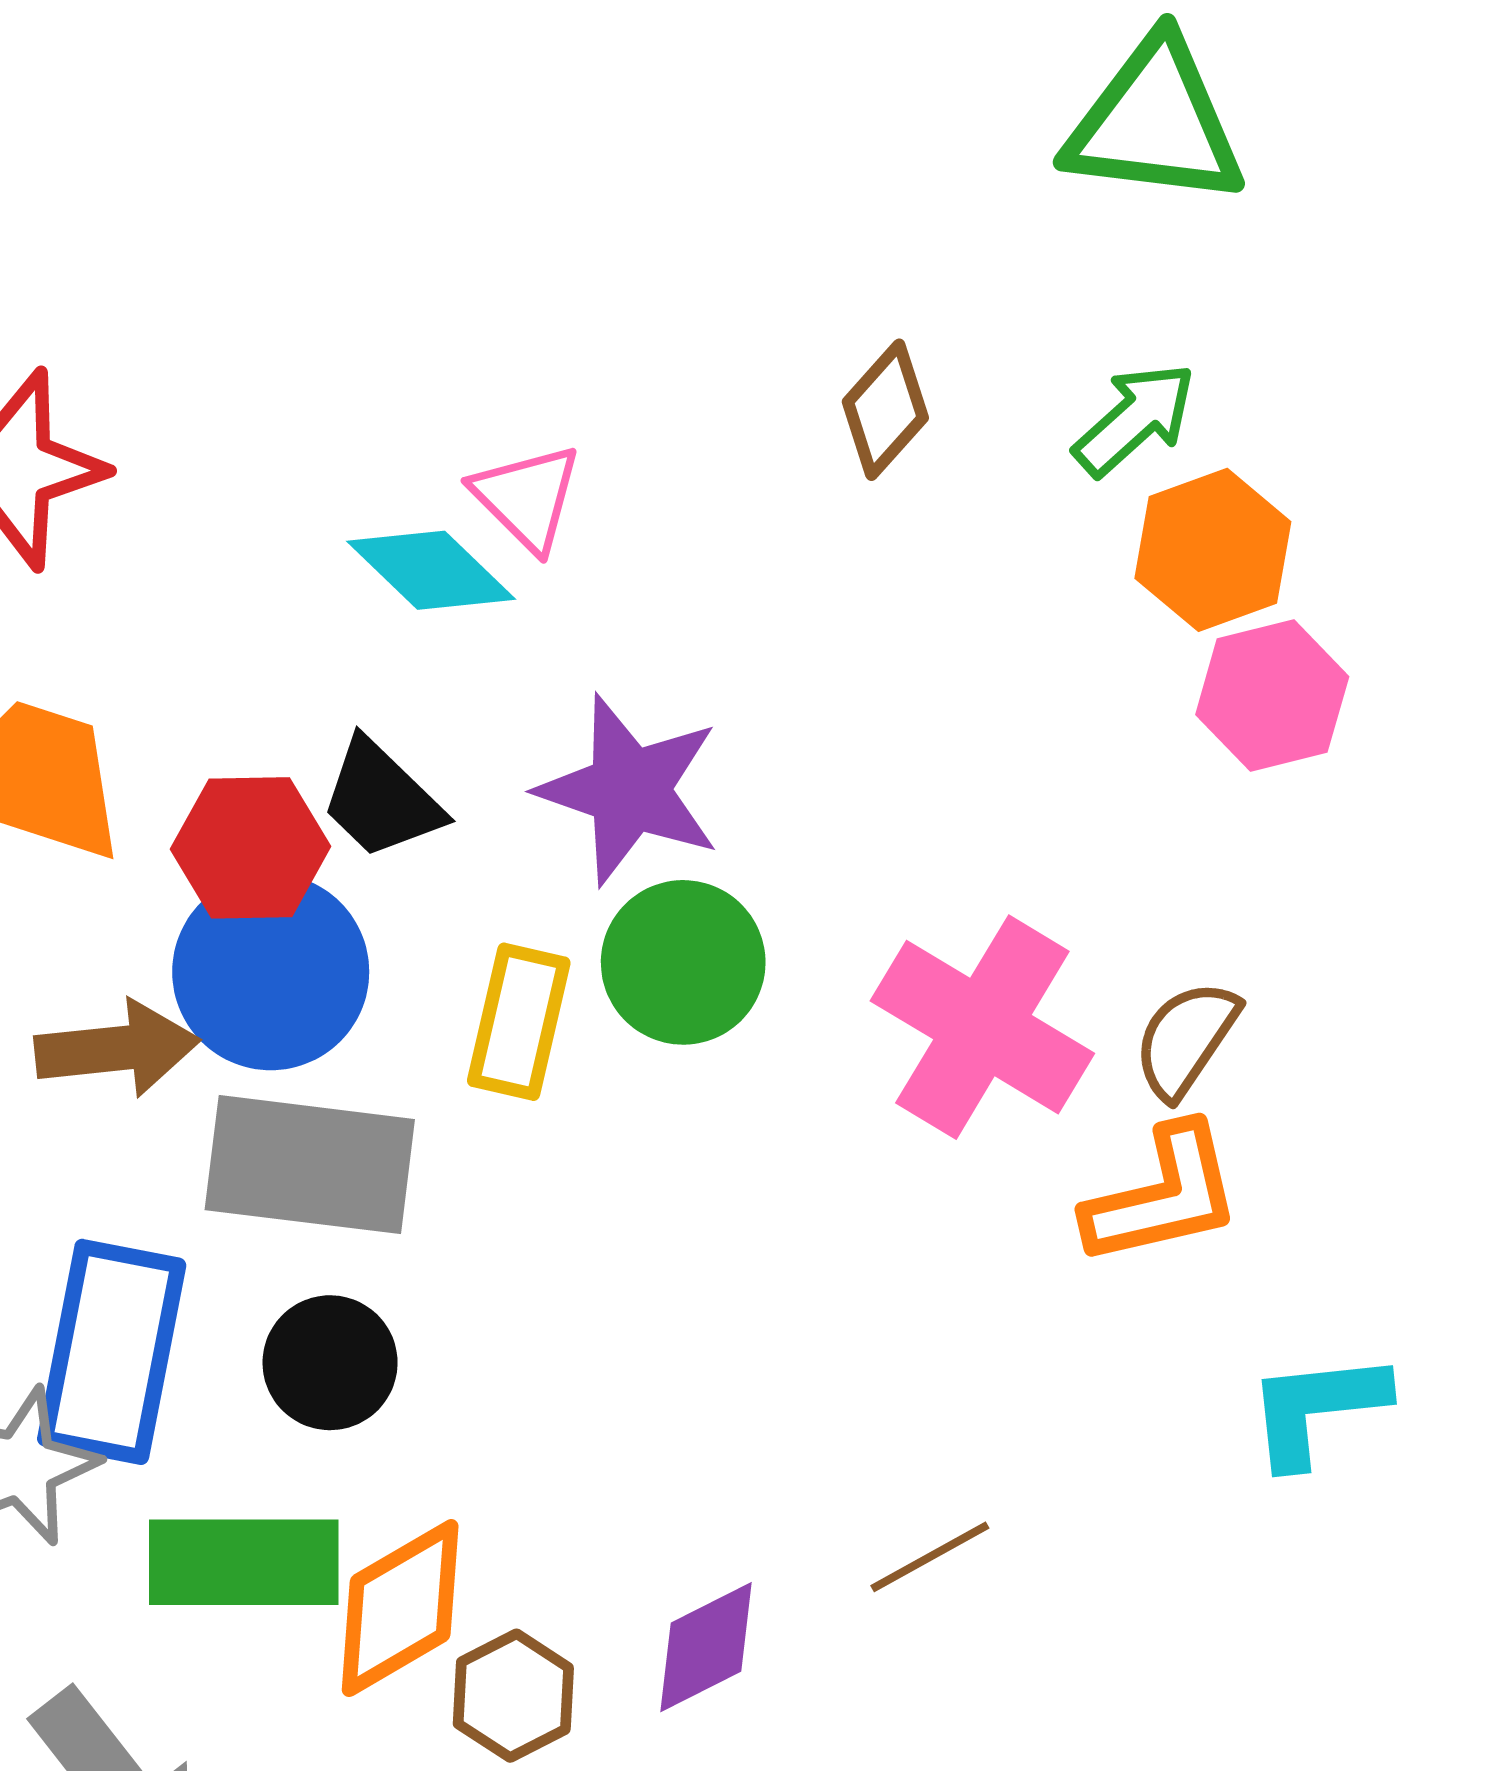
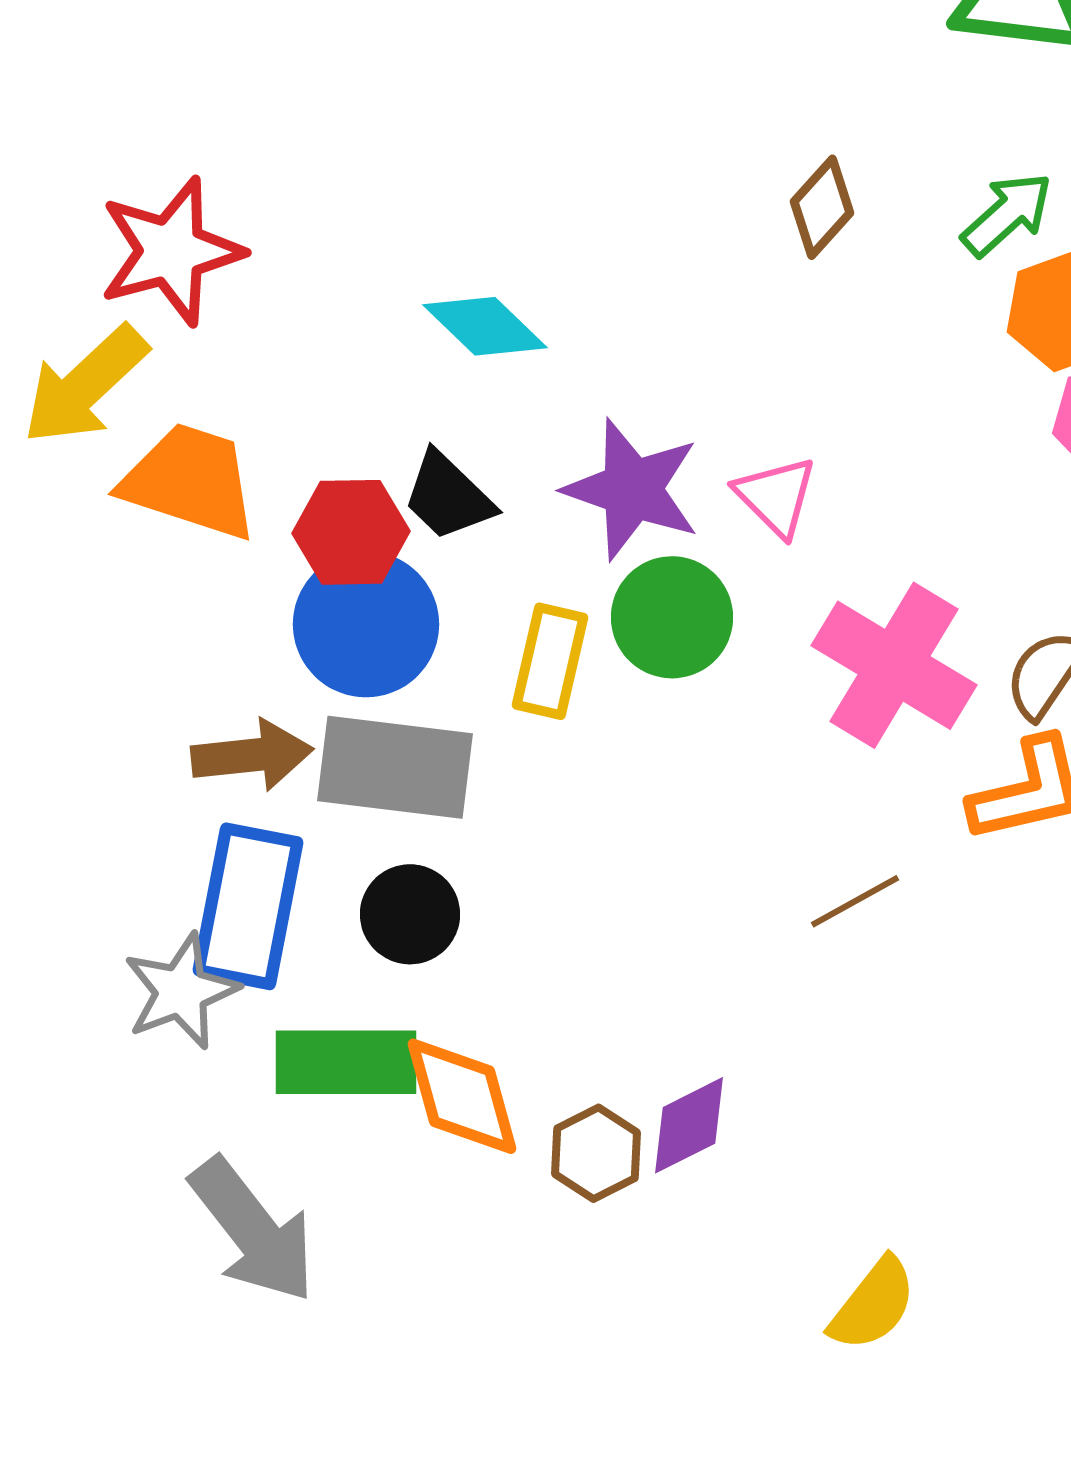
pink triangle: (527, 497) -> (776, 496), moved
brown arrow: (117, 1049) -> (252, 755), moved
brown line: (930, 1557) -> (855, 901), moved
orange diamond: (400, 1608) -> (462, 1096), turned -75
brown hexagon: (513, 1696) -> (596, 1153), moved

